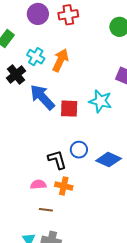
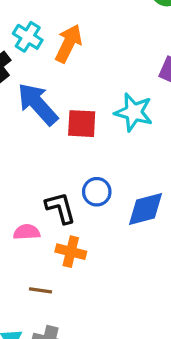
blue diamond: (109, 160) -> (146, 209), turned -40
pink semicircle: (38, 184) -> (27, 232), moved

